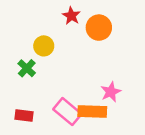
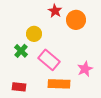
pink rectangle: (67, 112) -> (49, 60), moved
orange rectangle: (92, 112) -> (59, 84), moved

